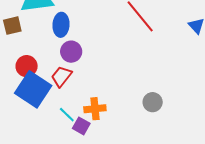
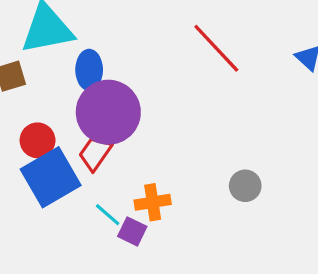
purple circle: (71, 52) -> (108, 112), size x1.8
blue square: (33, 89) -> (51, 177), turned 30

